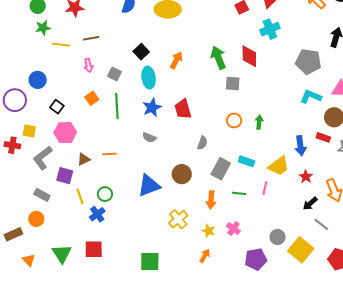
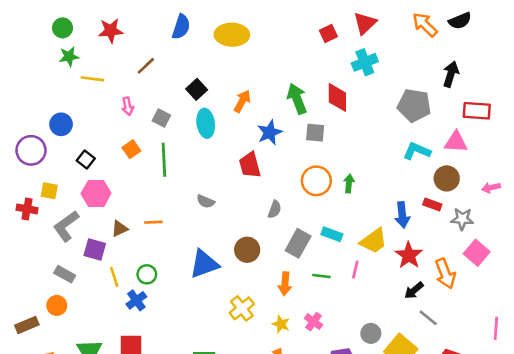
brown line: (91, 38) -> (146, 66), moved, turned -35
blue star: (152, 107) -> (270, 133), moved
orange circle: (234, 120) -> (316, 181), size x1.5
red star: (306, 177) -> (409, 255), size x1.5

